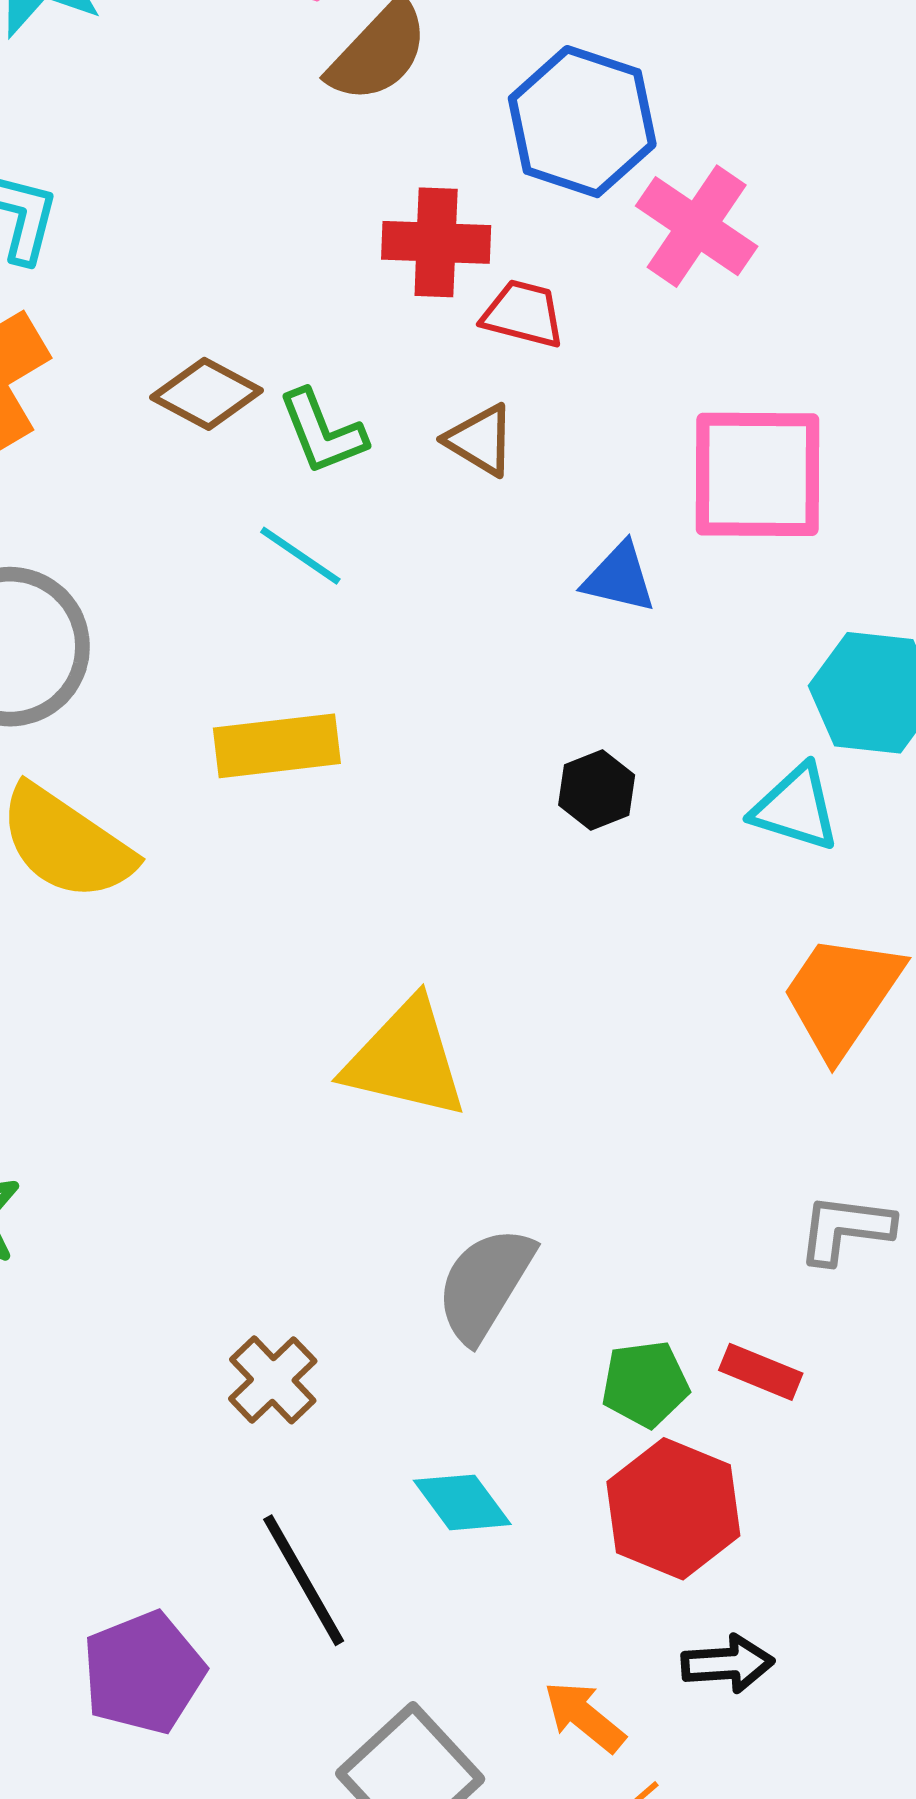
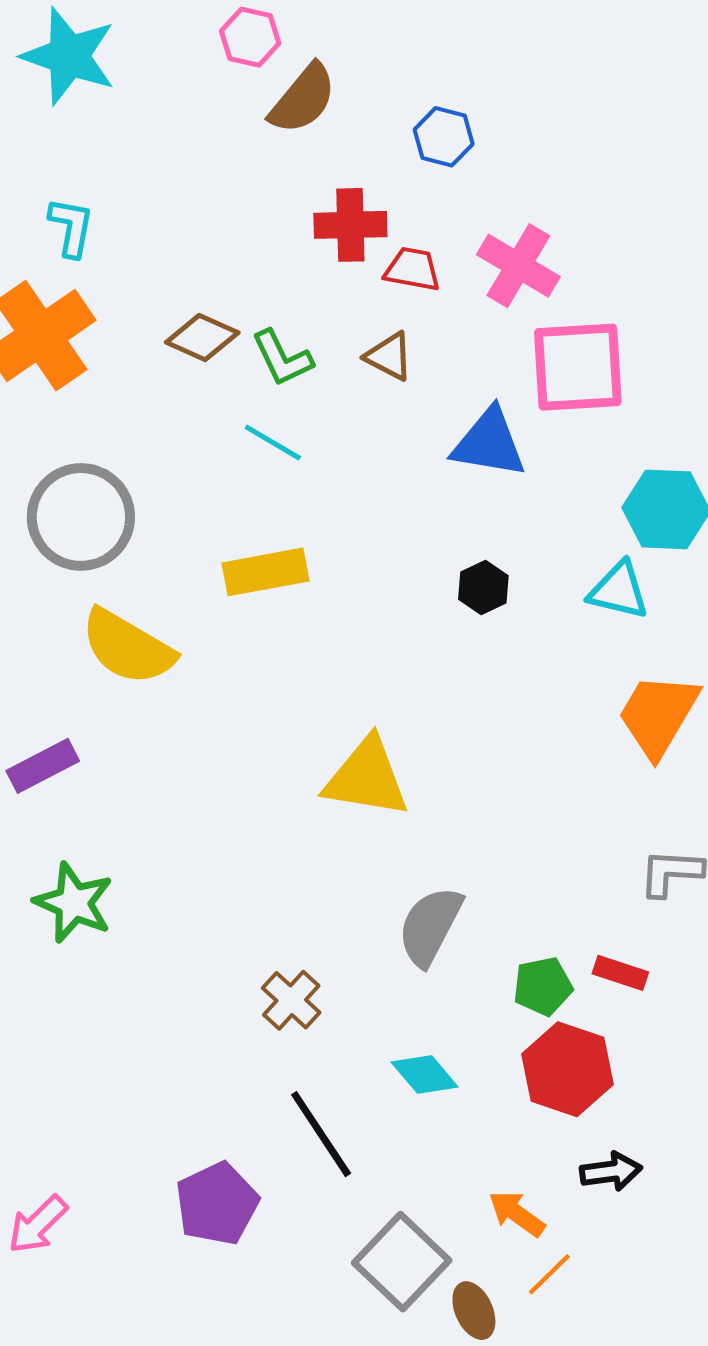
blue hexagon: (582, 122) -> (444, 137), size x0.6
pink cross: (697, 226) -> (518, 266), moved
blue triangle: (619, 578) -> (489, 443), size x1.5

